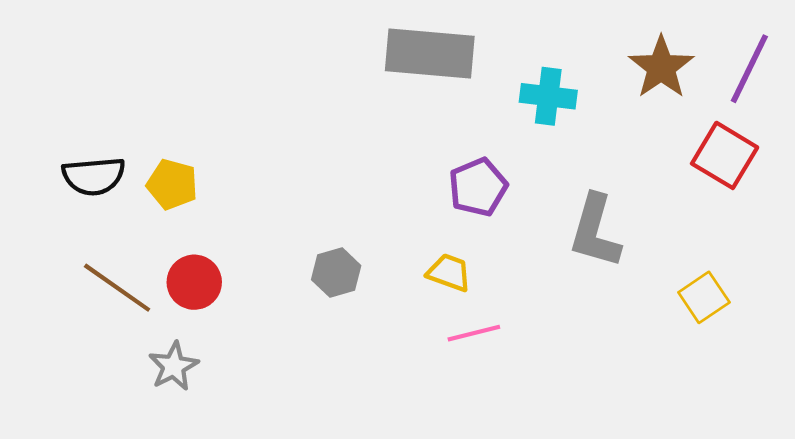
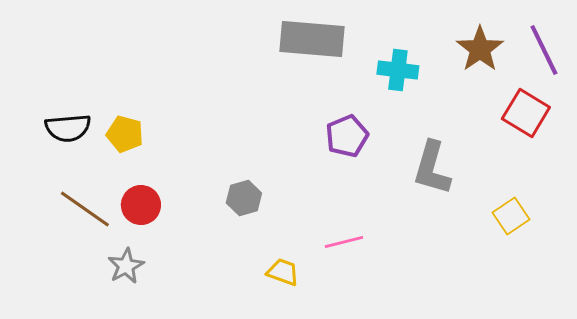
purple line: (749, 69) -> (544, 50), turned -52
yellow trapezoid: (449, 273) -> (283, 272), moved

